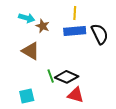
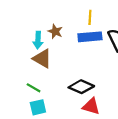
cyan arrow: (27, 18) -> (38, 40), moved, turned 77
green line: (51, 76) -> (34, 88), moved, turned -40

